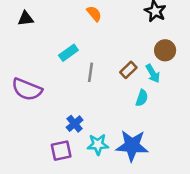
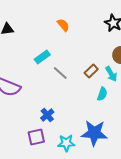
gray line: (90, 72) -> (60, 73), turned -56
cyan star: (98, 144) -> (66, 143), moved

